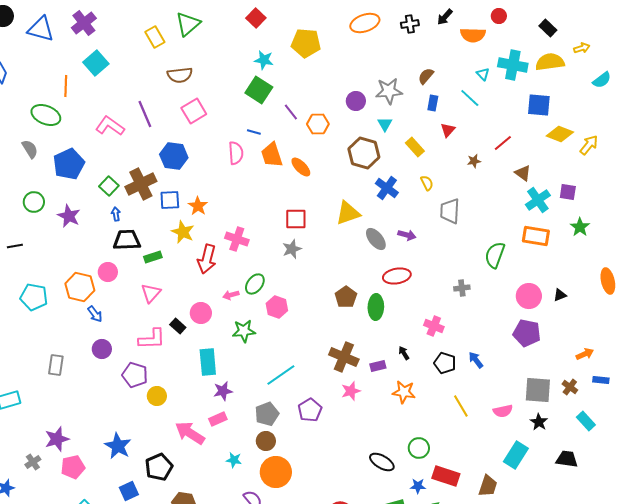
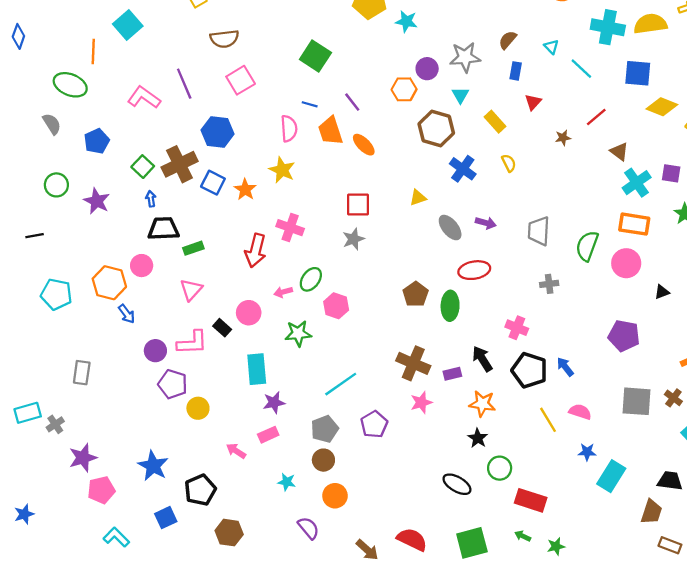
cyan star: (264, 60) -> (406, 21), moved
cyan triangle: (483, 74) -> (551, 47), moved
cyan line: (470, 98) -> (581, 69), moved
purple line: (291, 112) -> (352, 102), moved
orange hexagon: (318, 124) -> (404, 89), moved
blue pentagon: (69, 164) -> (97, 141), size x0.7
blue square: (170, 200) -> (213, 183), turned 30
gray trapezoid: (450, 211) -> (539, 231), moved
yellow triangle: (348, 213) -> (418, 198), size x0.6
yellow star: (183, 232) -> (282, 170), moved
pink circle: (529, 296) -> (626, 263), moved
purple circle: (102, 349) -> (155, 351), moved
black arrow: (404, 353) -> (482, 359), size x1.6
black pentagon: (445, 363) -> (530, 370), size x1.4
pink semicircle: (503, 411) -> (580, 412), moved, turned -150
black star: (539, 422) -> (478, 438), moved
pink arrow: (190, 433) -> (236, 451), size x0.6
gray cross: (33, 462) -> (55, 424), moved
orange circle: (276, 472) -> (335, 496), size x0.7
blue star: (418, 486) -> (587, 452), moved
brown trapezoid: (488, 486) -> (652, 512), moved

